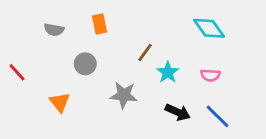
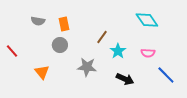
orange rectangle: (100, 24) -> (64, 24), moved
blue line: (218, 116) -> (166, 75), moved

